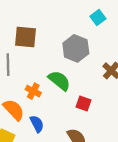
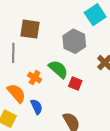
cyan square: (98, 17) -> (95, 15), size x1.5
red square: (83, 104) -> (75, 83), moved

